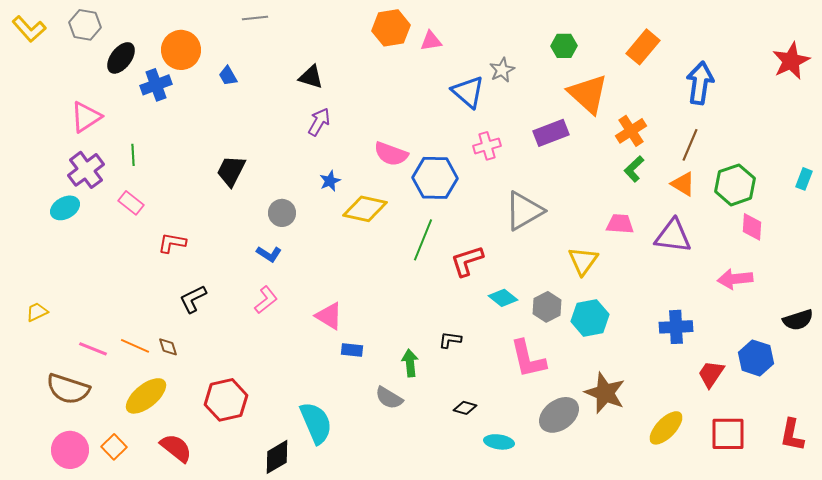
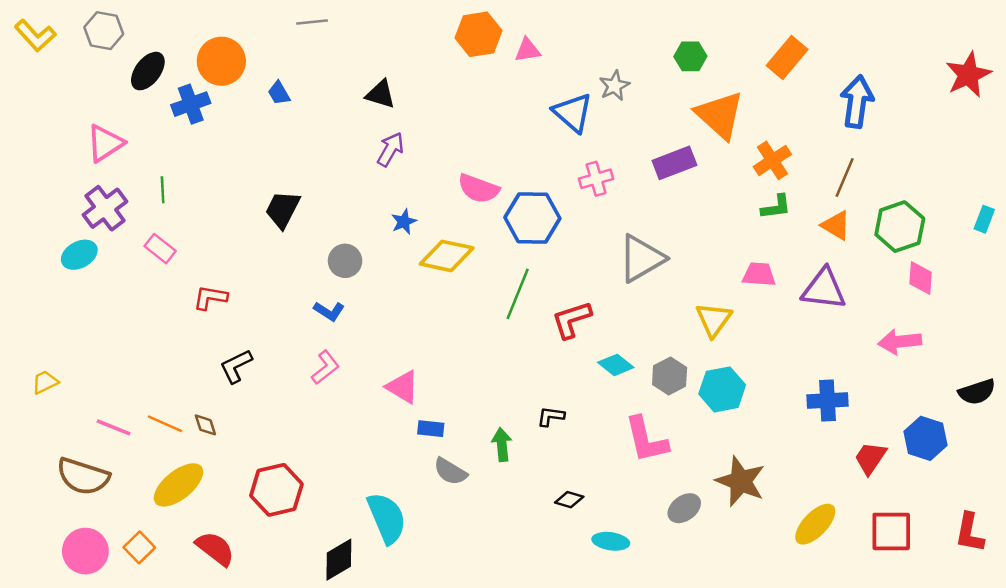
green L-shape: (634, 169) -> (776, 207), turned -144
gray semicircle: (389, 398) -> (450, 471), moved
gray ellipse: (559, 415) -> (684, 508), size x0.7

